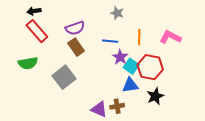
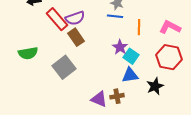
red rectangle: (37, 31) -> (57, 19), moved
blue line: (110, 41) -> (115, 16), moved
red hexagon: (150, 67) -> (169, 57), moved

